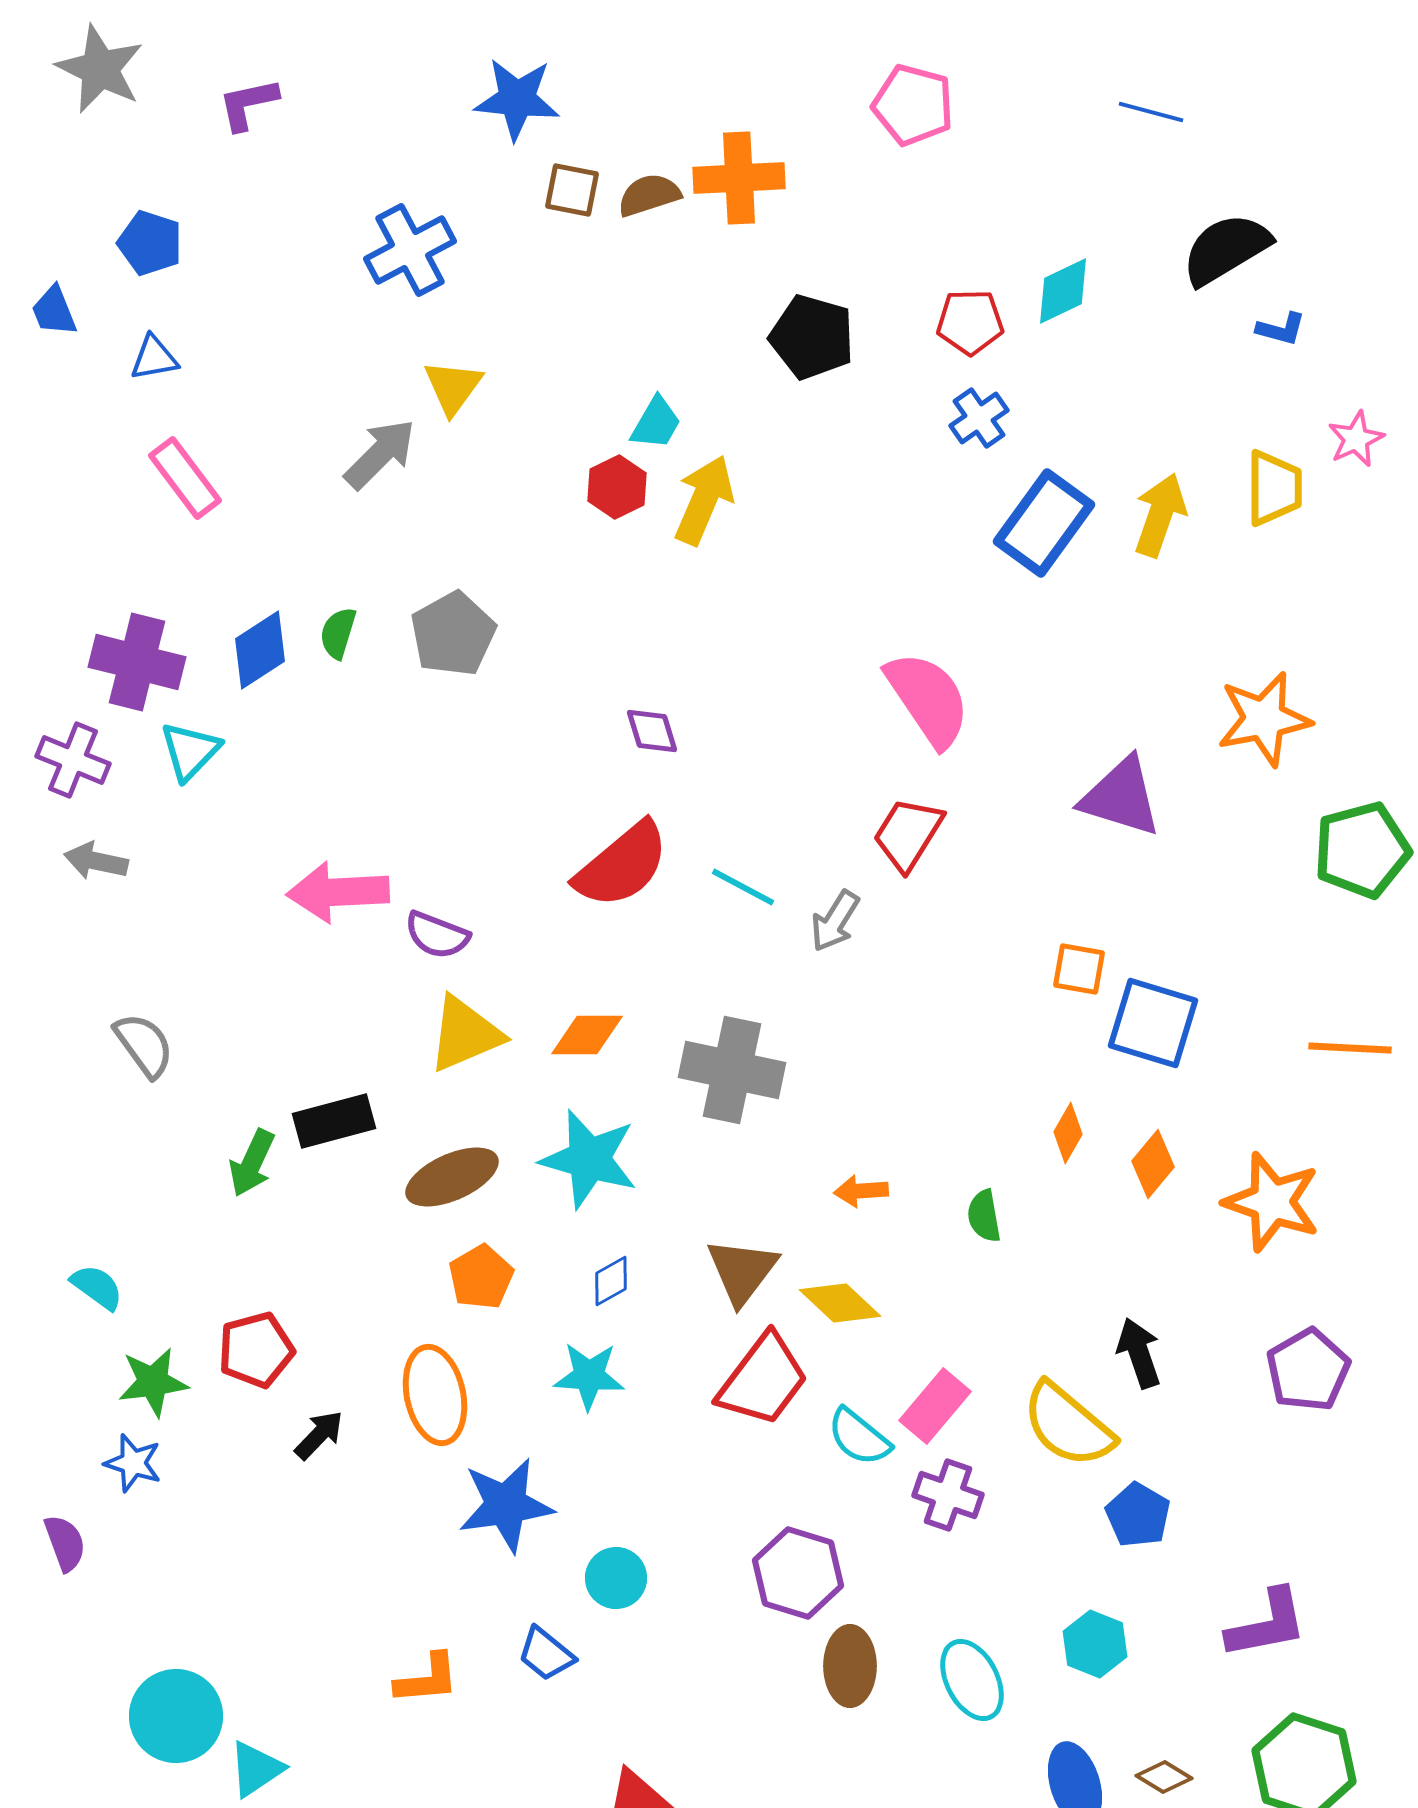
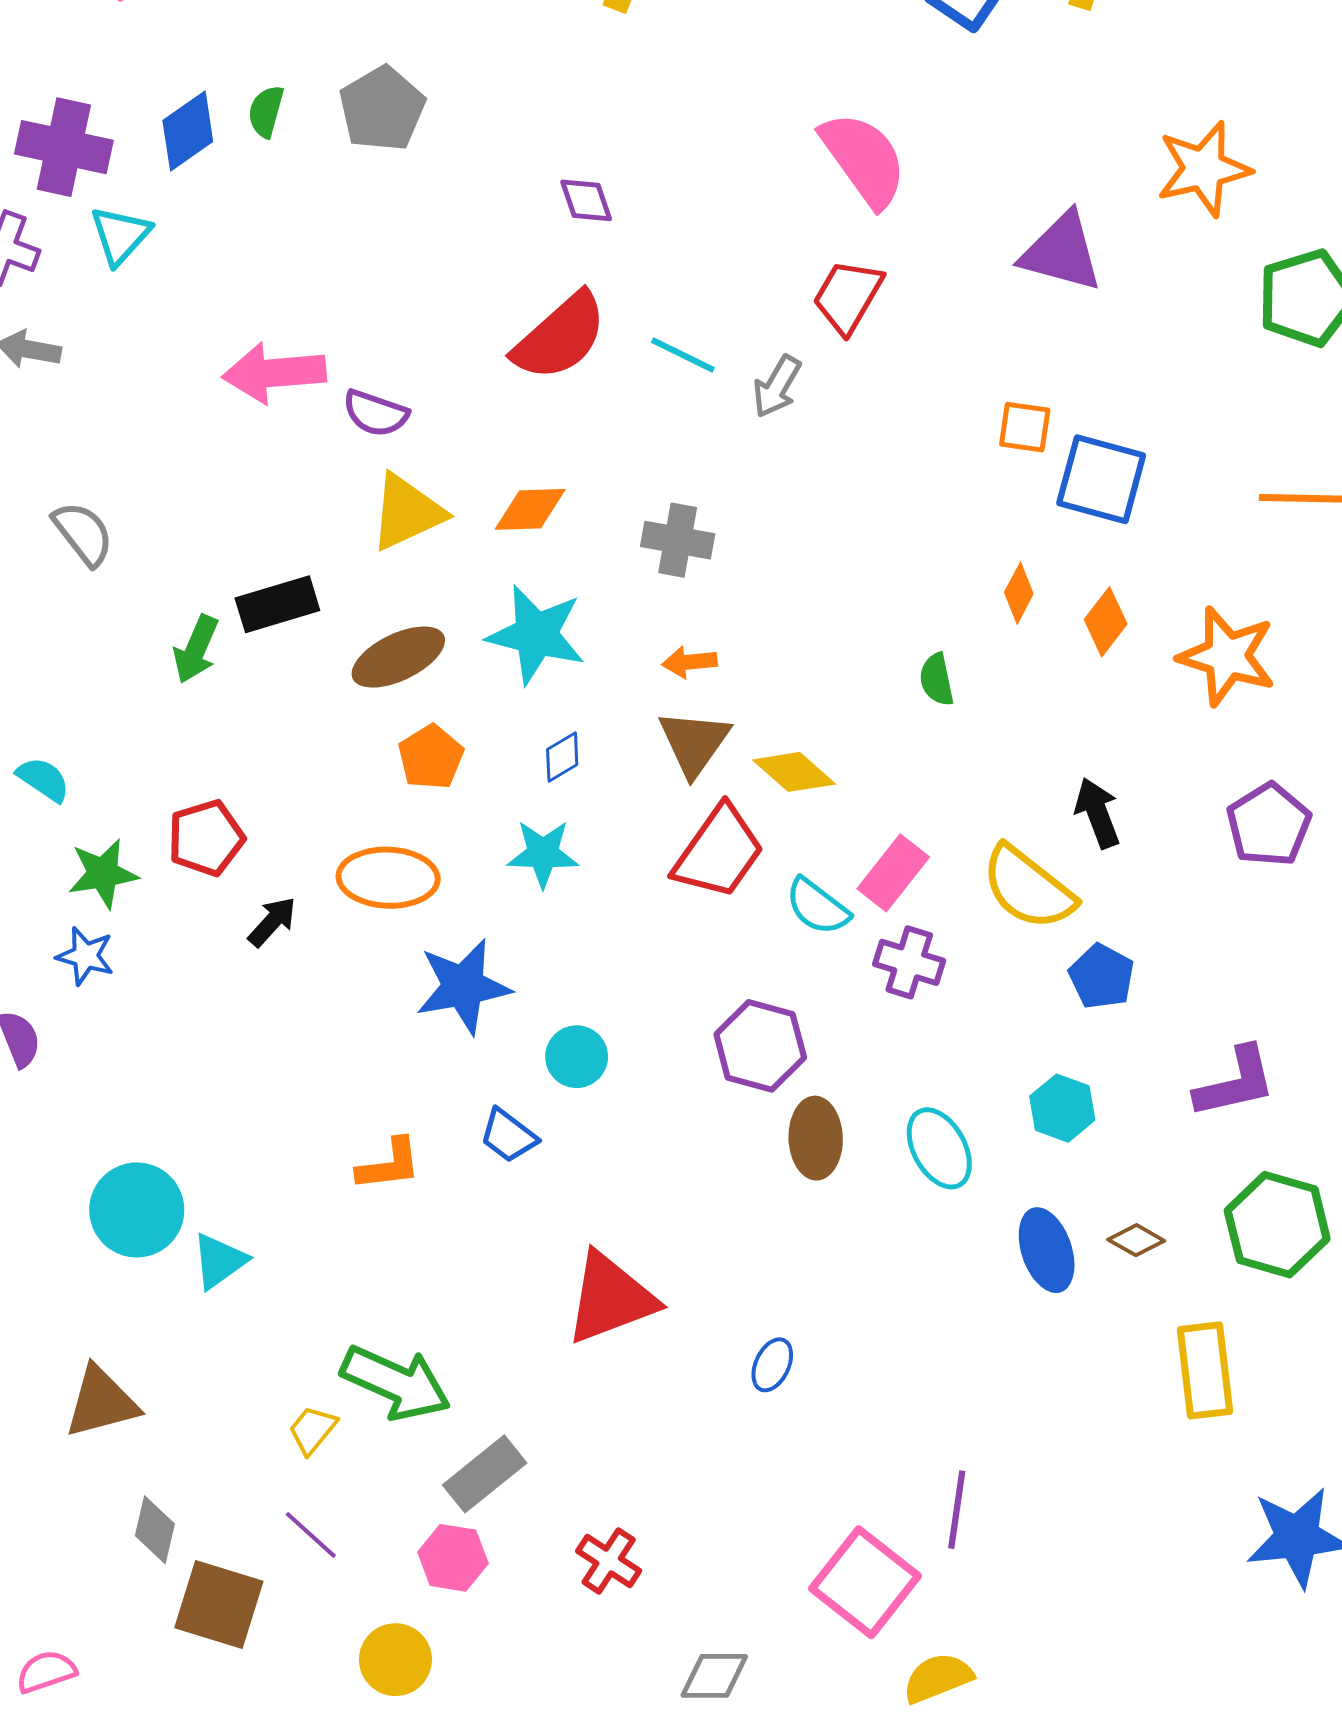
gray cross: (732, 1070) -> (678, 540), size x0.7
orange arrow: (861, 1191) -> (690, 662), moved
orange ellipse: (435, 1395) -> (388, 878), turned -74

